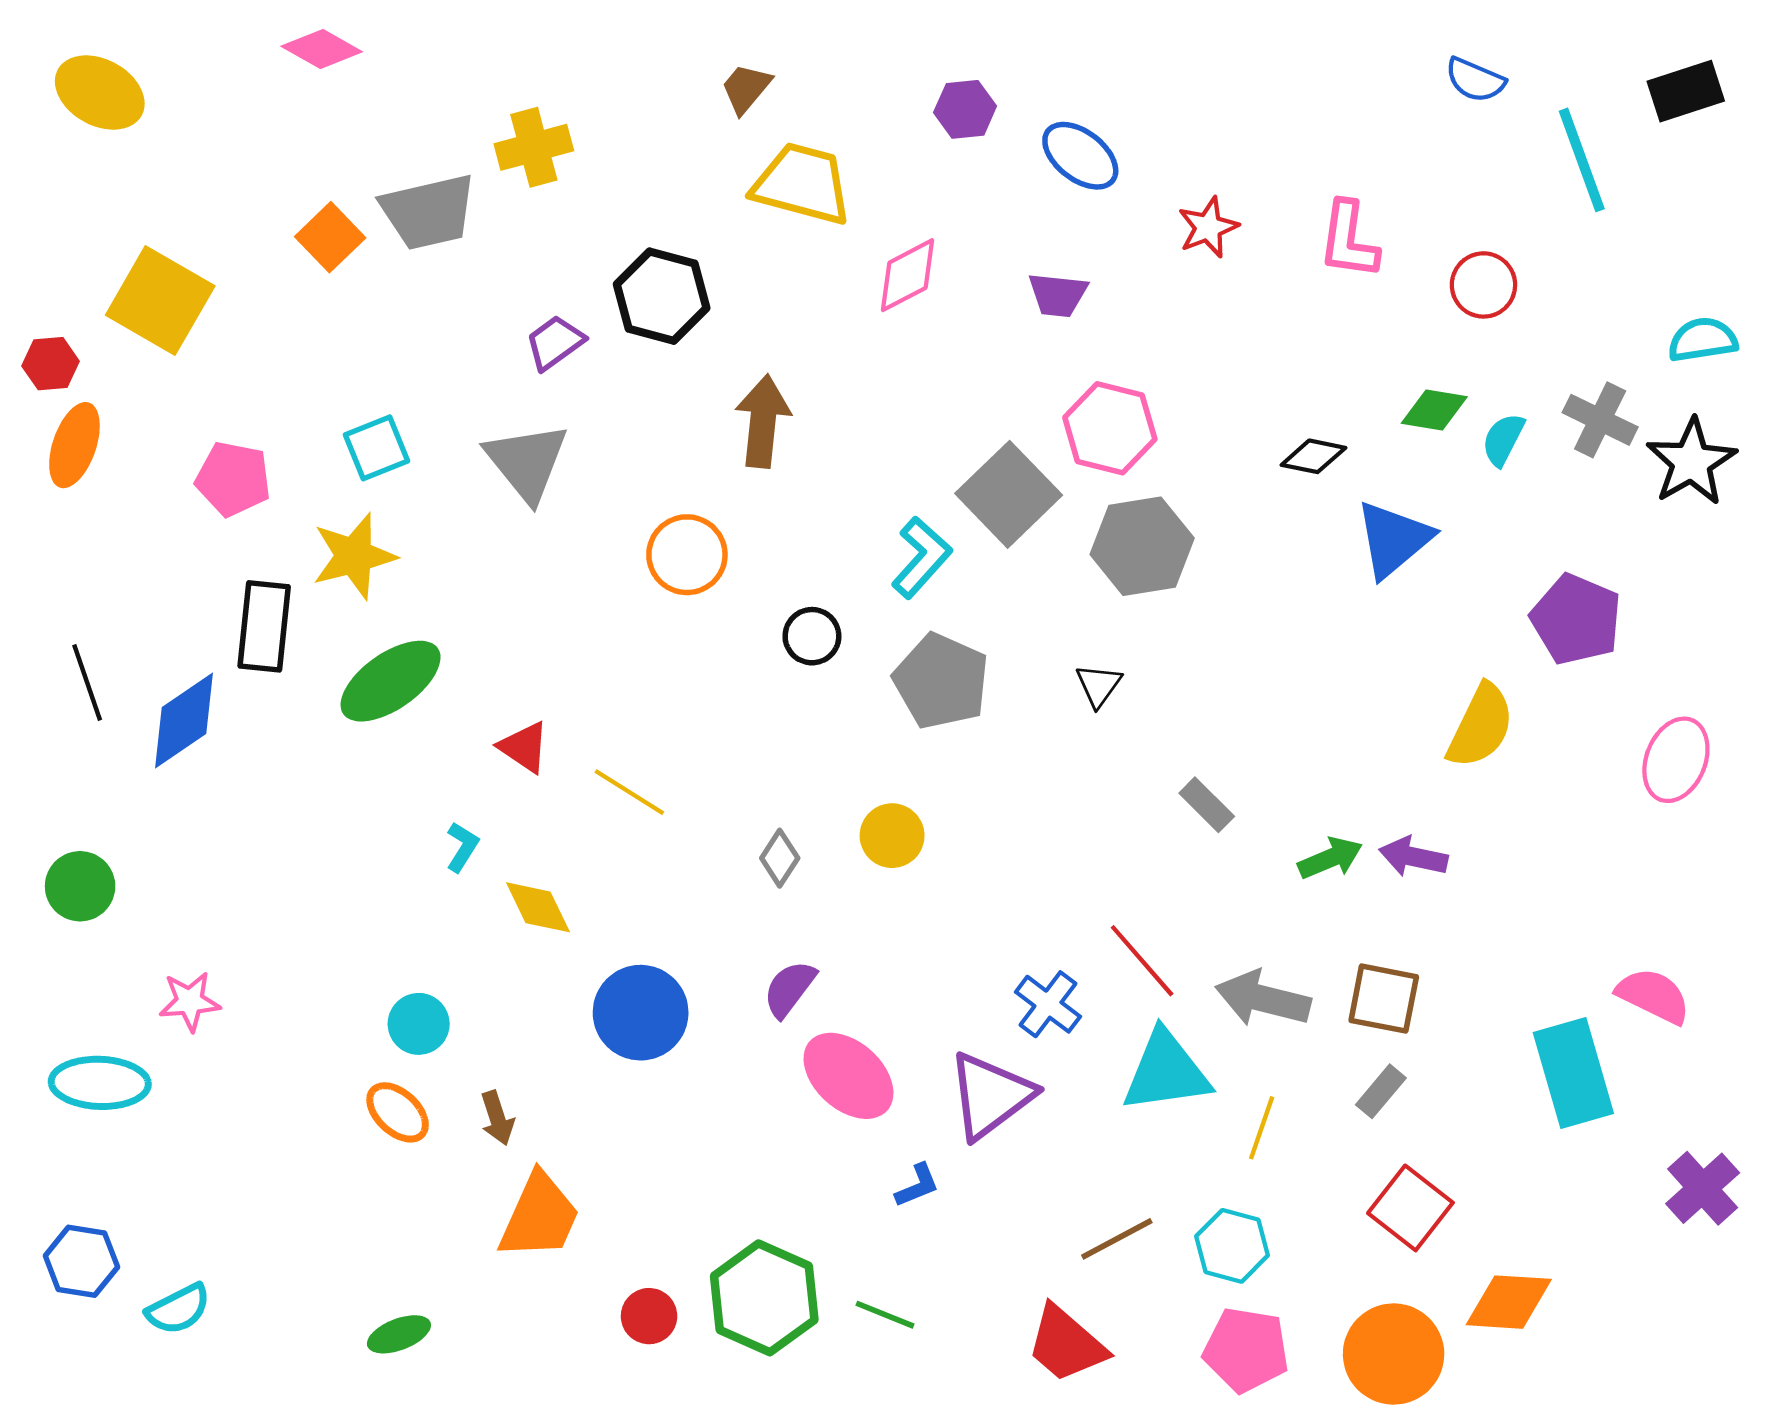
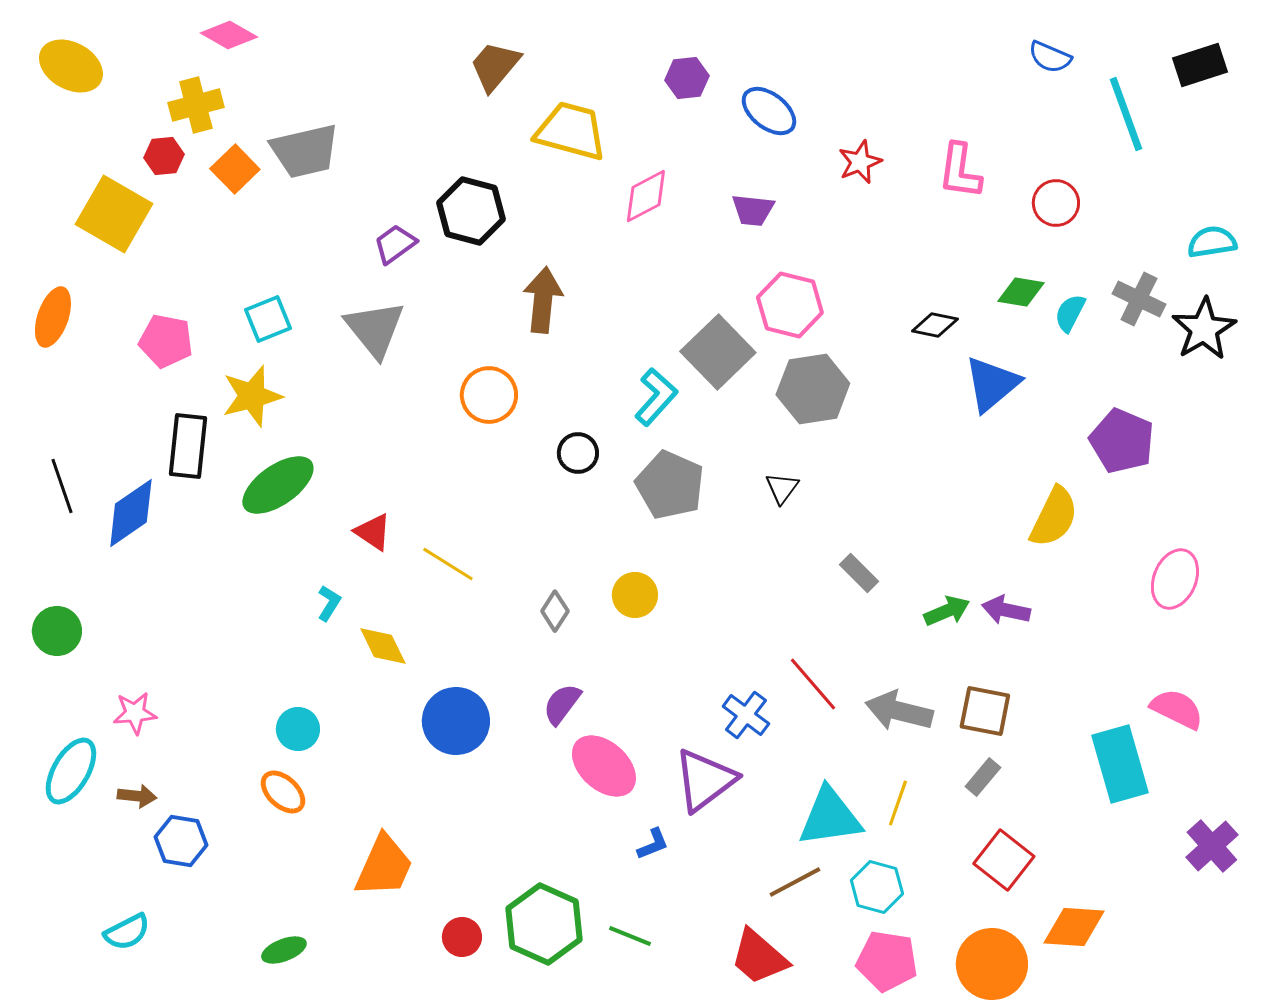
brown trapezoid: (746, 88) -> (495, 66), moved, size x1.4
yellow cross: (534, 147) -> (196, 105), moved
red hexagon: (51, 364) -> (164, 156), moved
pink ellipse: (1676, 760) -> (1175, 579), moved
cyan triangle: (1166, 1072) -> (830, 817), moved
cyan ellipse: (100, 1083) -> (71, 771), turned -62
brown arrow: (497, 1118) -> (137, 796), moved, turned -66
blue hexagon: (81, 1261) -> (181, 841), moved

